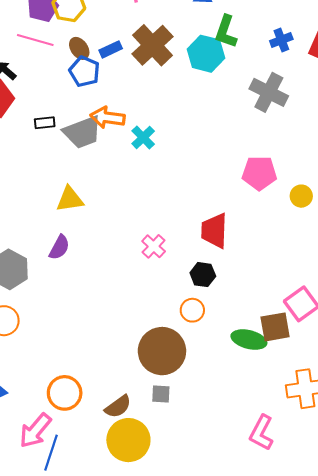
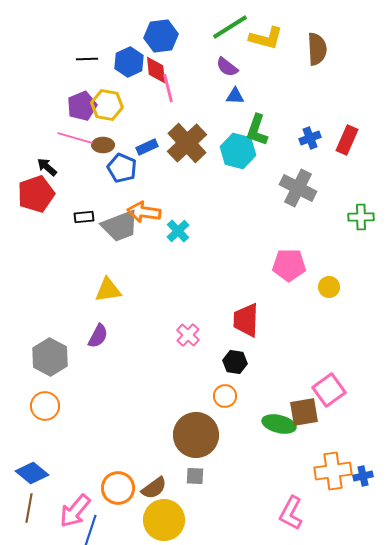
brown ellipse: (79, 48) -> (103, 145), moved, turned -55
orange circle: (65, 393) -> (118, 488), moved

